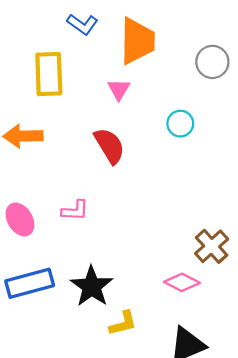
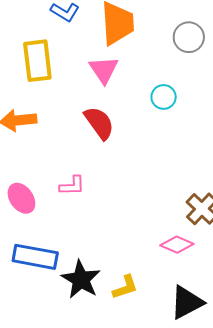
pink triangle: (119, 89) -> (104, 70), size x1.4
blue rectangle: (30, 283) -> (35, 257), turned 30
black star: (92, 286) -> (81, 280), moved

